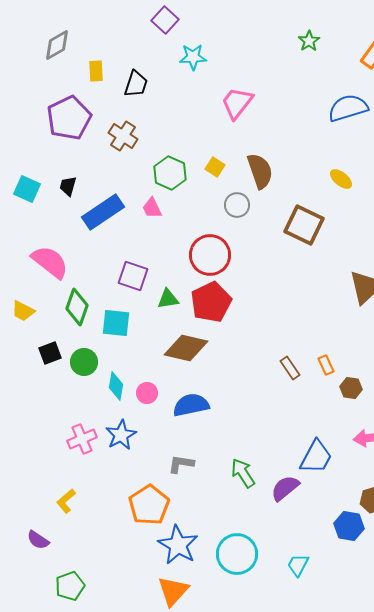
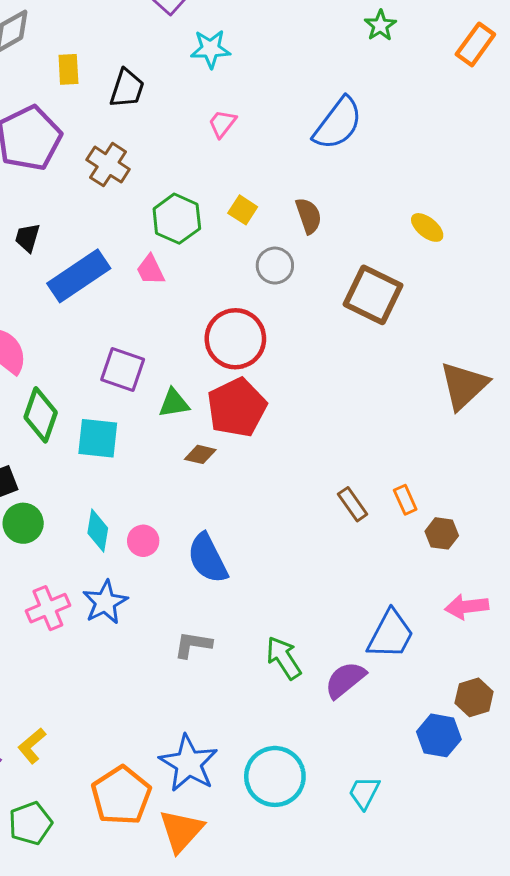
pink trapezoid: (237, 103) -> (222, 124), moved, size x0.6
blue semicircle: (348, 108) -> (338, 124), moved, turned 144
brown semicircle: (260, 171) -> (309, 216), size x0.7
brown diamond: (186, 348) -> (200, 454), moved, size x0.5
green circle: (84, 362) -> (23, 523), moved
blue semicircle: (191, 405) -> (208, 558), turned -105
yellow L-shape: (66, 501) -> (32, 746), moved
orange pentagon: (149, 505) -> (121, 796), moved

